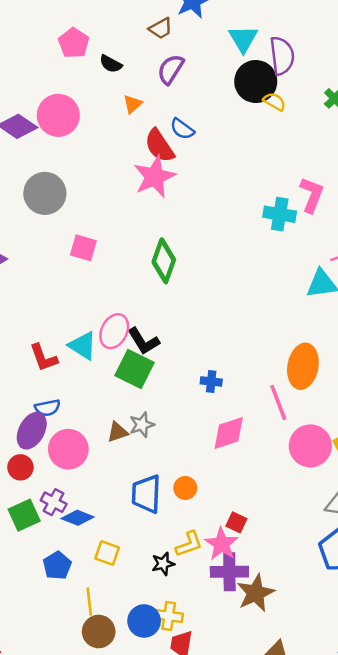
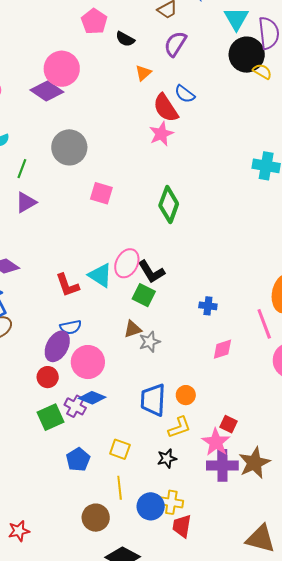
pink circle: (58, 115) -> (62, 69), moved
pink star: (155, 177) -> (161, 134), size x0.7
green square: (134, 369) -> (144, 295), size x0.7
brown triangle: (118, 432) -> (133, 329), moved
pink diamond: (229, 433) -> (222, 349), size x0.7
blue diamond: (78, 518) -> (92, 398), moved
yellow L-shape: (189, 544) -> (179, 427), moved
brown star: (256, 593) -> (254, 463), moved
yellow line: (89, 602) -> (120, 488), moved
brown circle: (99, 632) -> (96, 518), moved

